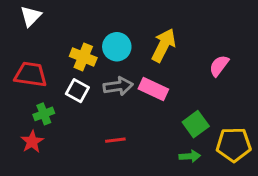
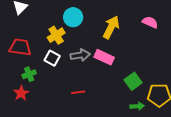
cyan circle: (117, 47) -> (73, 17), moved
yellow cross: (83, 57) -> (56, 35), turned 36
pink semicircle: (219, 66) -> (150, 22), moved, turned 77
green arrow: (190, 156) -> (137, 106), moved

